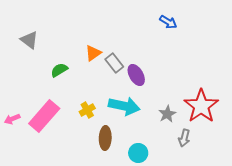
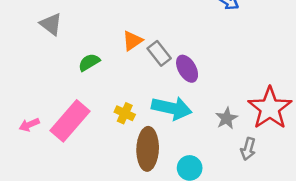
yellow cross: (87, 110) -> (125, 113), turned -35
brown ellipse: (105, 138) -> (148, 149), size x1.4

